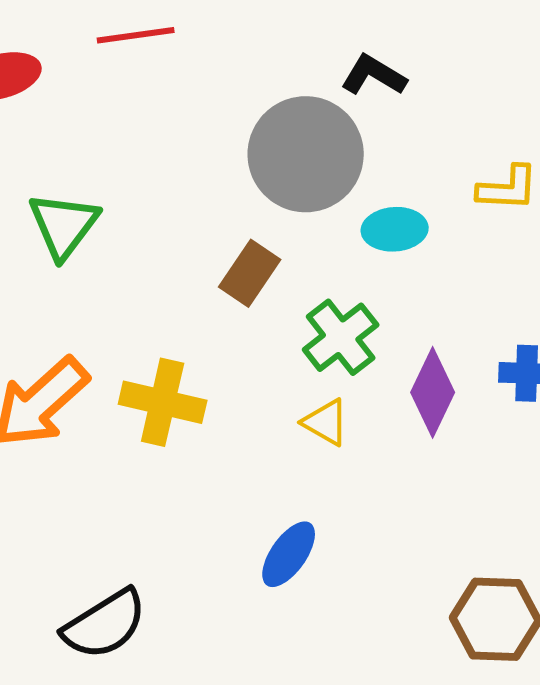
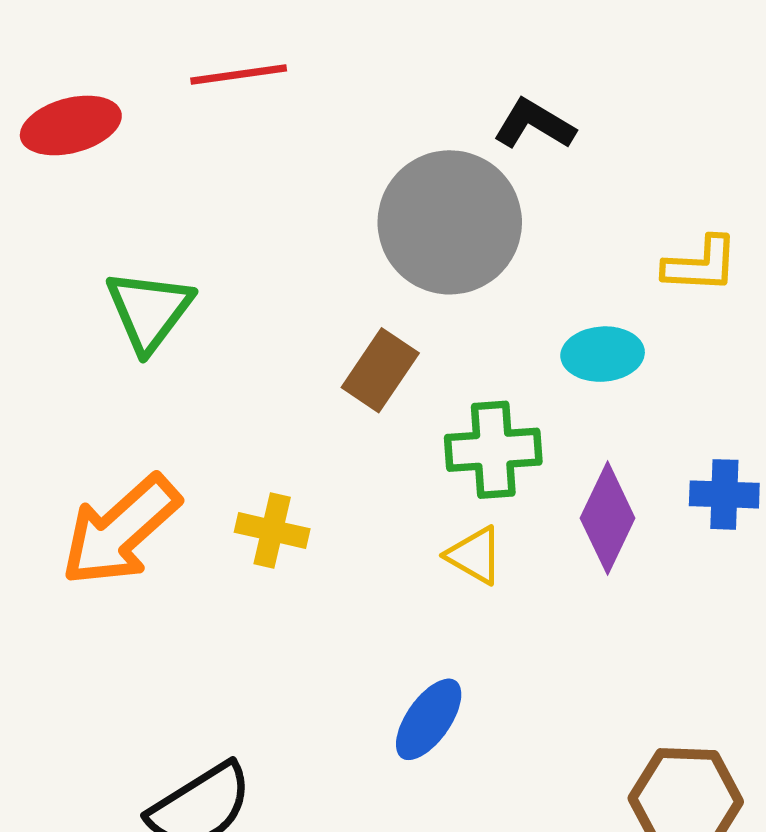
cyan ellipse: (395, 229) -> (603, 354), moved
green cross: (341, 337) -> (493, 450), turned 34
yellow cross: (163, 402) -> (272, 530), size x0.7

